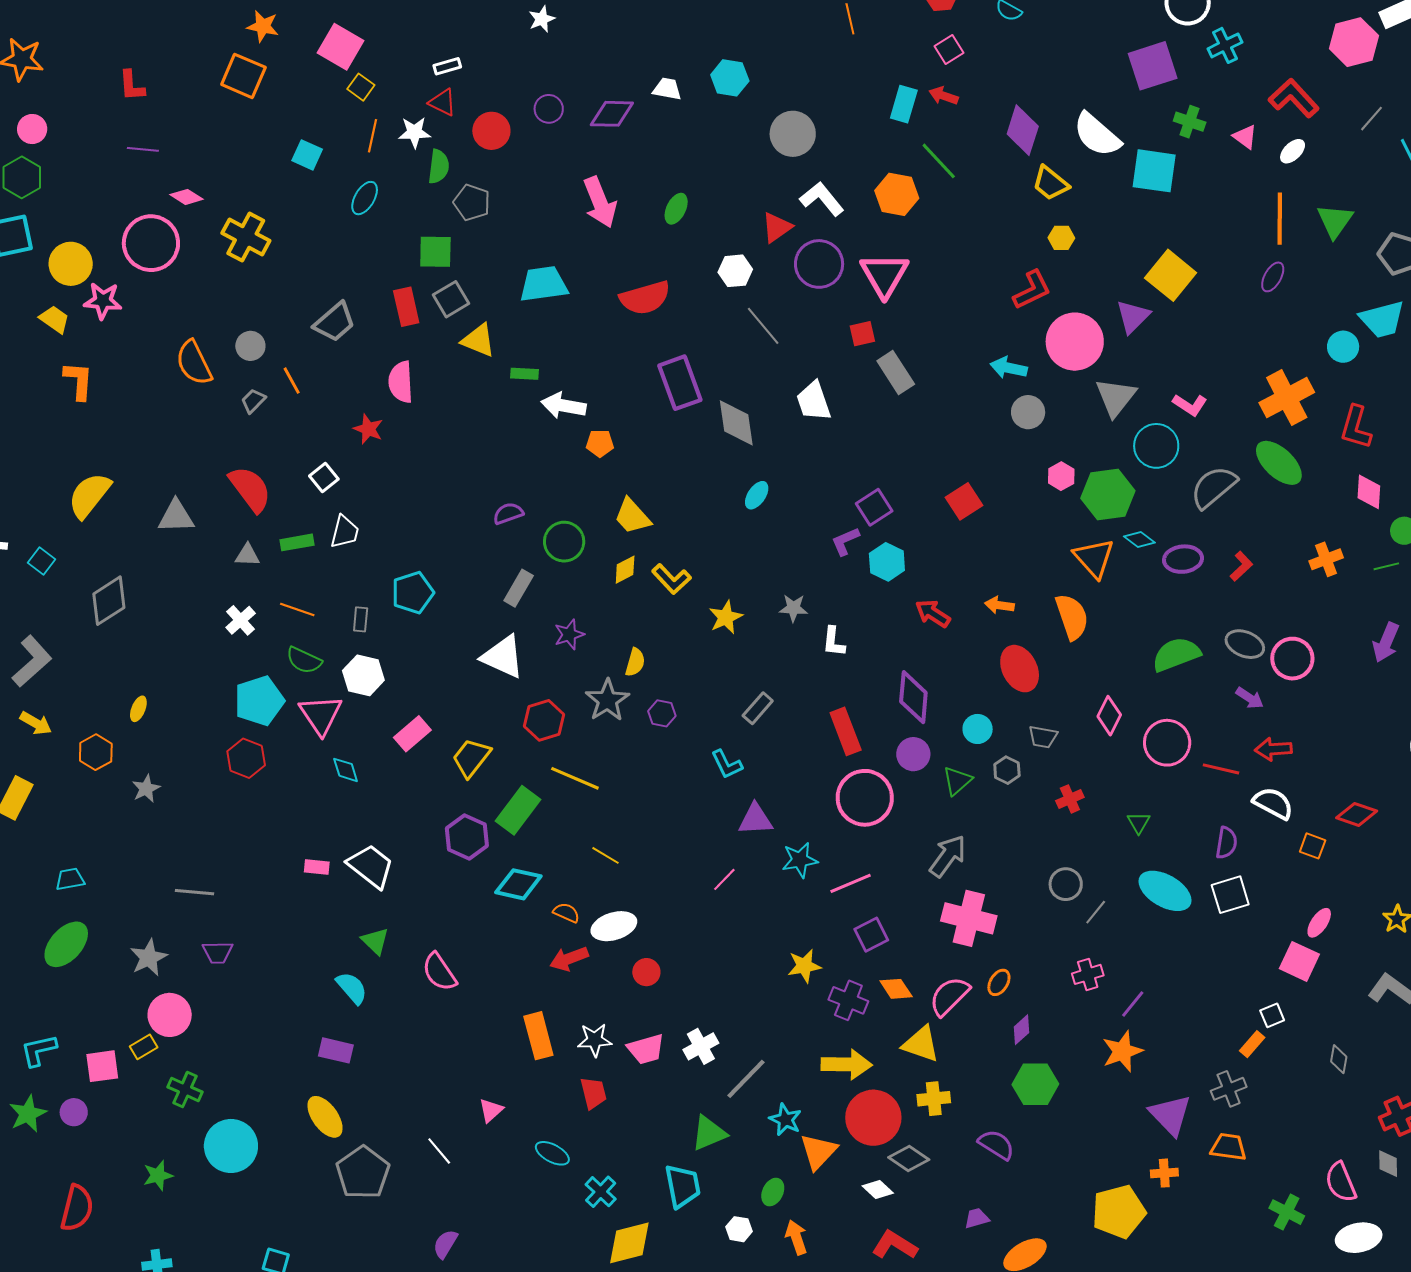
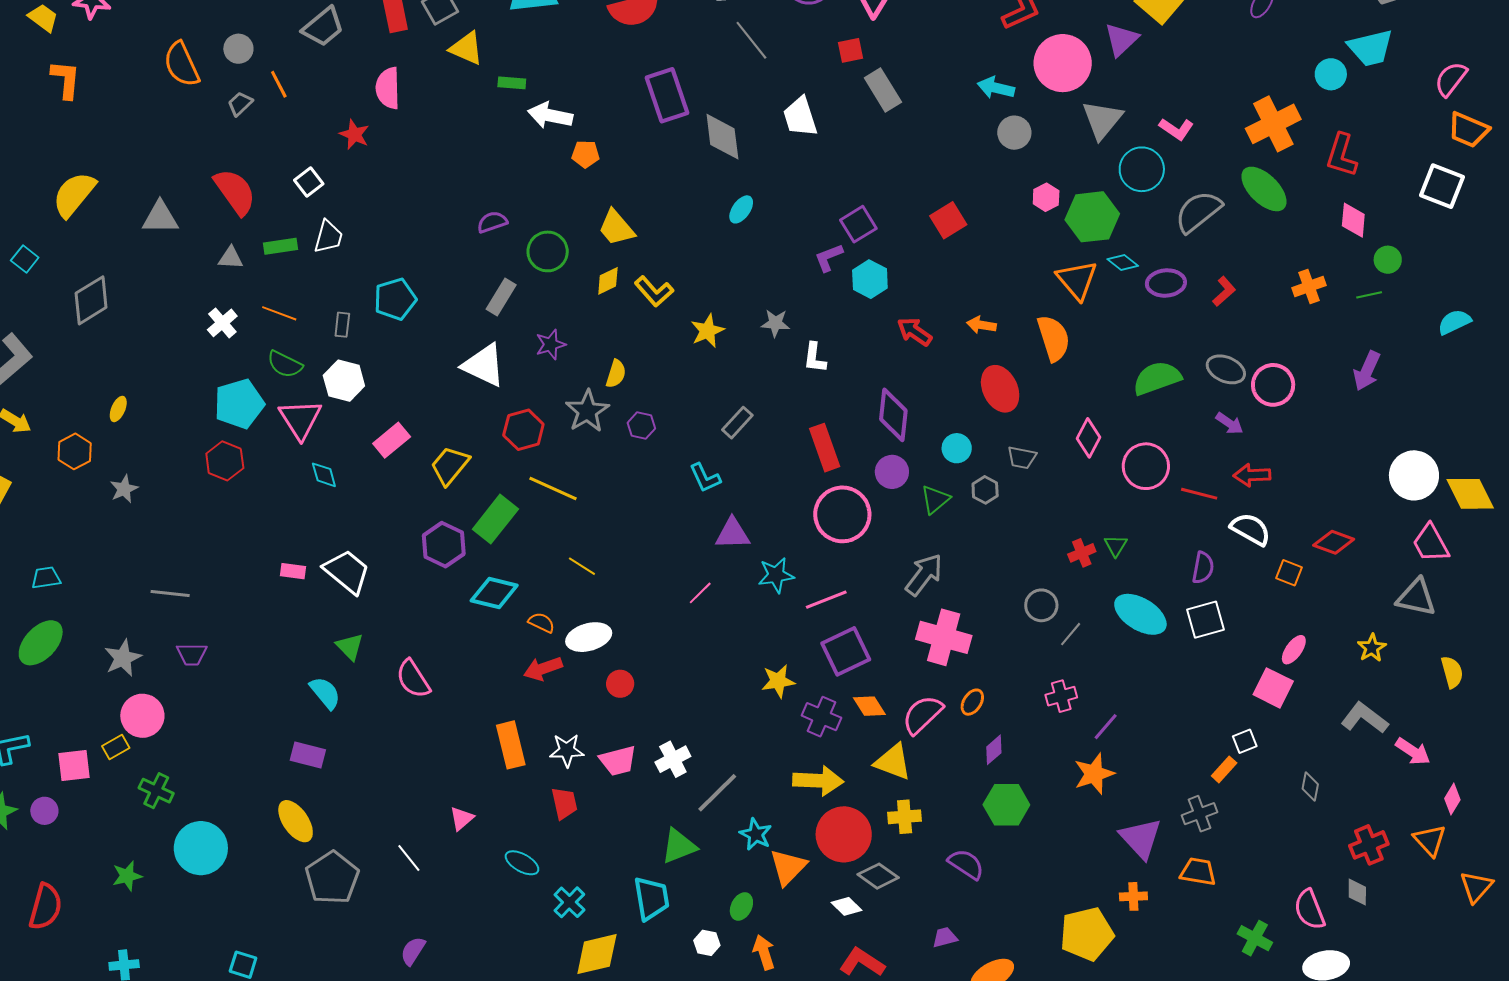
red cross: (1070, 799) -> (1082, 553), moved
purple square: (871, 935) -> (846, 651), size x1.4

